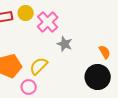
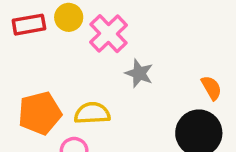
yellow semicircle: (39, 66) -> (92, 113), turned 42

